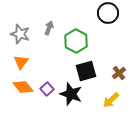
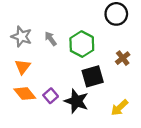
gray arrow: (49, 28) -> (51, 39), moved, turned -56
brown cross: (119, 73) -> (123, 58), moved

